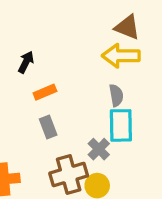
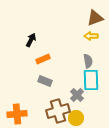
brown triangle: (127, 27) -> (95, 18), turned -42
yellow arrow: (121, 56) -> (91, 36), size x0.6
gray rectangle: (48, 127) -> (45, 81), turned -48

